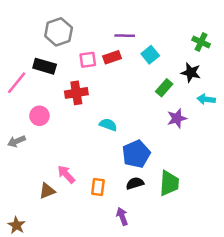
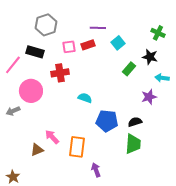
pink circle: (39, 116) -> (31, 91), size x1.5
purple star: (177, 118) -> (149, 97), moved
blue pentagon: (136, 154) -> (107, 121), turned 30
black semicircle: (135, 183) -> (135, 122), moved
orange rectangle: (98, 187) -> (77, 147), size x1.5

